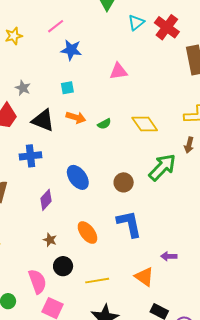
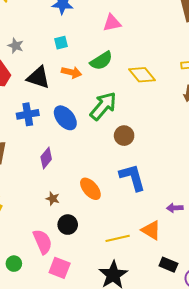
green semicircle: (104, 124) -> (101, 61), moved, size x1.6
green arrow: (162, 167) -> (103, 106), moved
blue ellipse: (78, 177) -> (65, 118), moved
yellow line: (97, 281) -> (118, 238), moved

